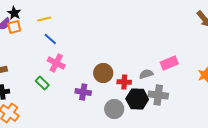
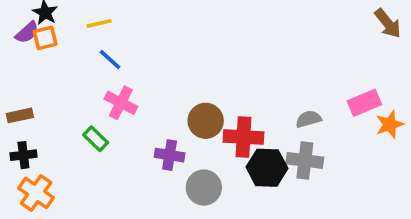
pink rectangle: (169, 63) -> (364, 103), moved
gray semicircle: (146, 74) -> (308, 119), moved
red cross: (124, 82) -> (244, 137), size x1.5
gray circle: (114, 109) -> (204, 188), moved

